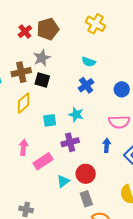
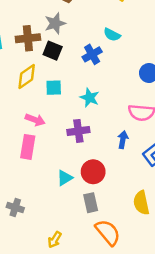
blue cross: (86, 85) -> (92, 54), moved
cyan square: (50, 120) -> (54, 88), moved
pink arrow: (23, 147) -> (35, 120), moved, turned 98
pink rectangle: (43, 161) -> (28, 147), moved, turned -54

